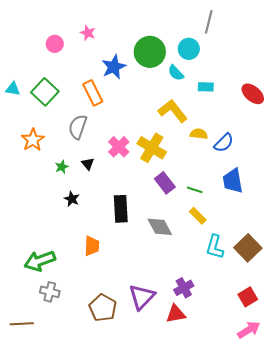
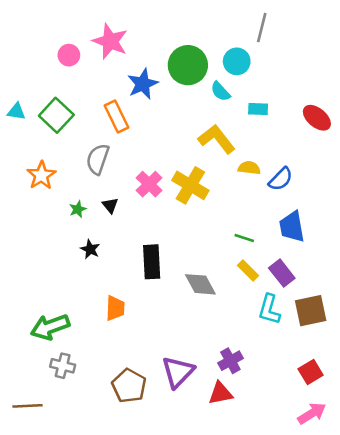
pink star: (88, 33) -> (110, 41), size x1.8
purple rectangle: (165, 183) -> (282, 273), moved
brown square: (248, 248) -> (311, 311), turned 32

